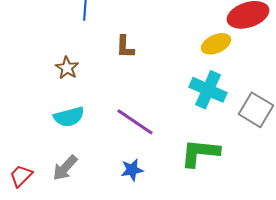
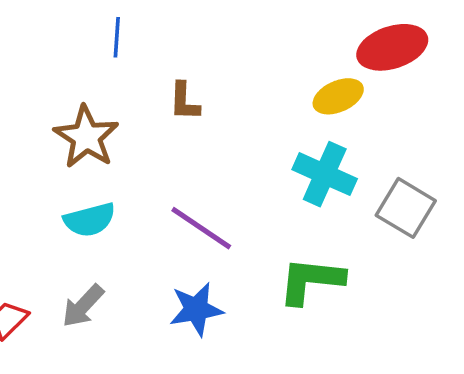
brown star: (67, 68) -> (86, 137), size x1.6
blue star: (132, 170) -> (196, 309), size x1.4

